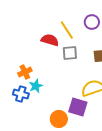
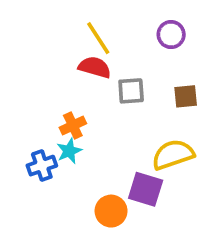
yellow line: (67, 30) -> (98, 38), moved
orange cross: (25, 72) -> (73, 126), moved
blue cross: (21, 94) -> (42, 166), turned -35

